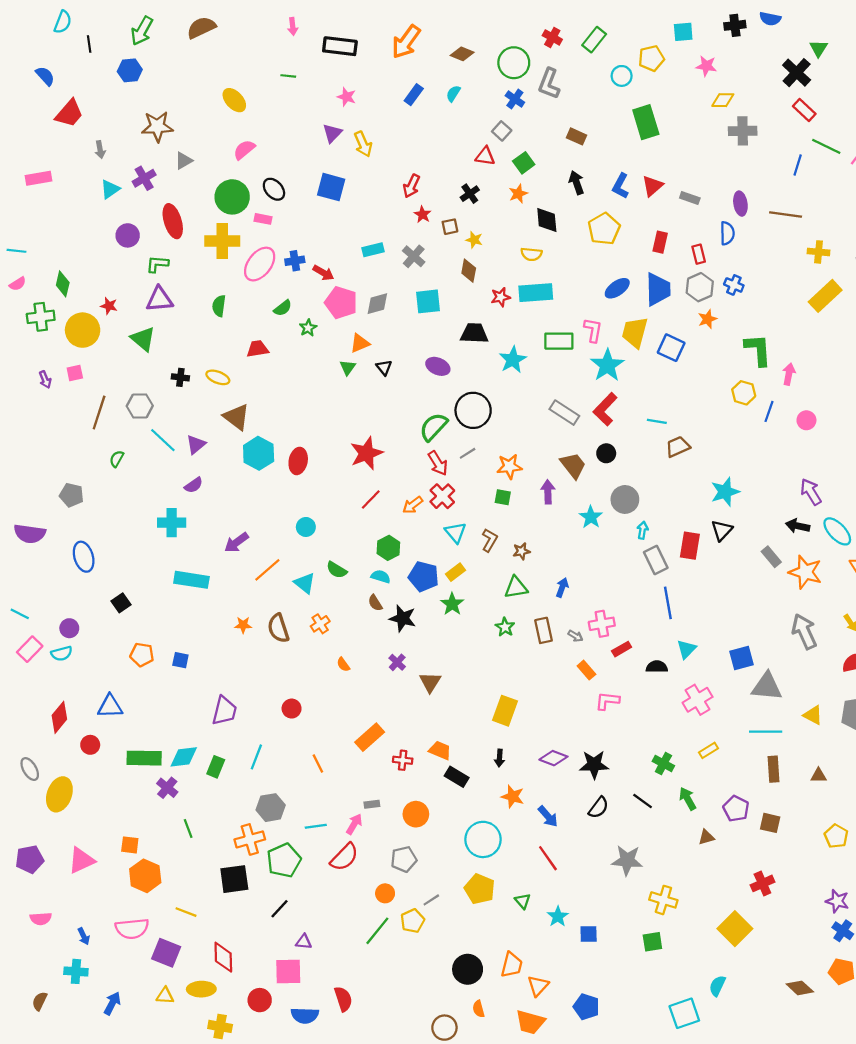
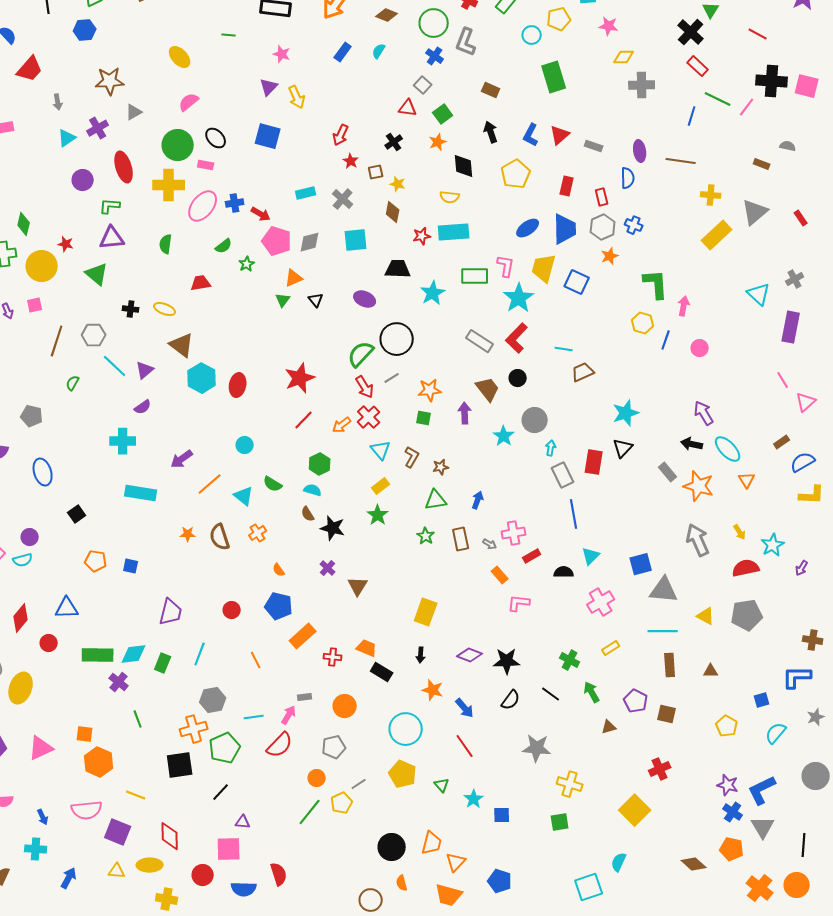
blue pentagon: (424, 577) -> (279, 606), moved

